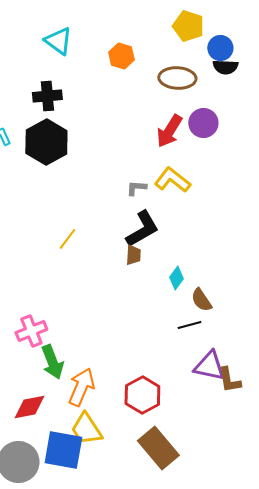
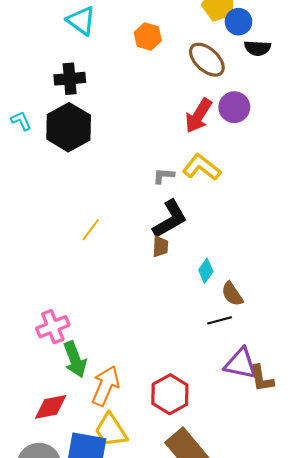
blue circle: (220, 48) -> (239, 22), moved
brown ellipse: (177, 78) -> (207, 60), turned 39

